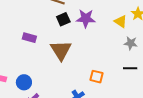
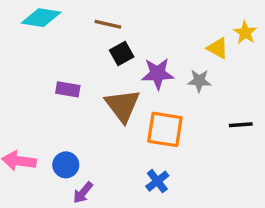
purple star: (86, 18) -> (158, 74), moved
gray star: (131, 43) -> (199, 81), moved
orange square: (97, 77) -> (165, 129), moved, size x1.6

